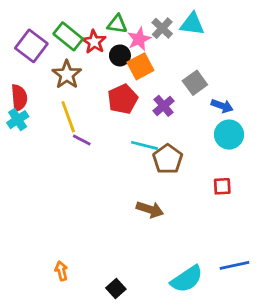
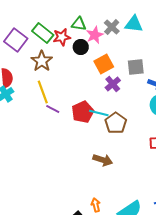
red star: (94, 42) -> (62, 37), turned 30
orange square: (140, 66) -> (104, 64), moved
gray square: (195, 83) -> (136, 67), turned 30
red pentagon: (123, 99) -> (83, 112), moved
orange arrow: (61, 271) -> (96, 205), moved

